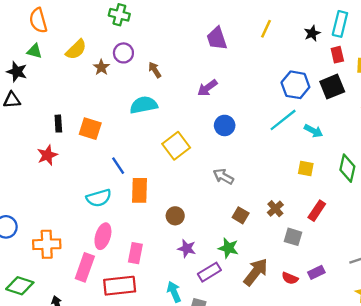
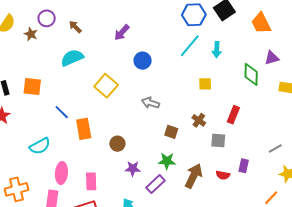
cyan arrow: (313, 131) -> (217, 50), turned 77
yellow square: (306, 169) -> (205, 84), moved
cyan semicircle: (99, 198) -> (40, 146), moved
purple rectangle: (316, 272) -> (244, 166), turned -40

